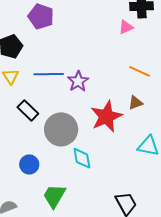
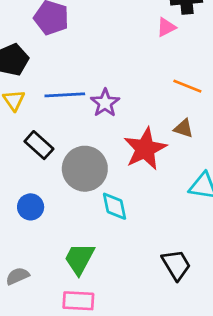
brown triangle: (136, 103) -> (184, 128), turned 42
blue circle: (29, 164) -> (31, 207), moved

